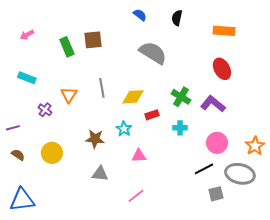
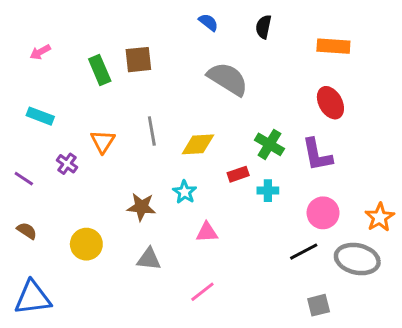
purple L-shape: (213, 104) -> (317, 155), turned -140
red rectangle: (152, 115) -> (238, 174), moved
purple line: (13, 128) -> (24, 179), moved, turned 48
yellow circle: (52, 153) -> (86, 244), moved
gray square: (216, 194) -> (319, 305), moved

